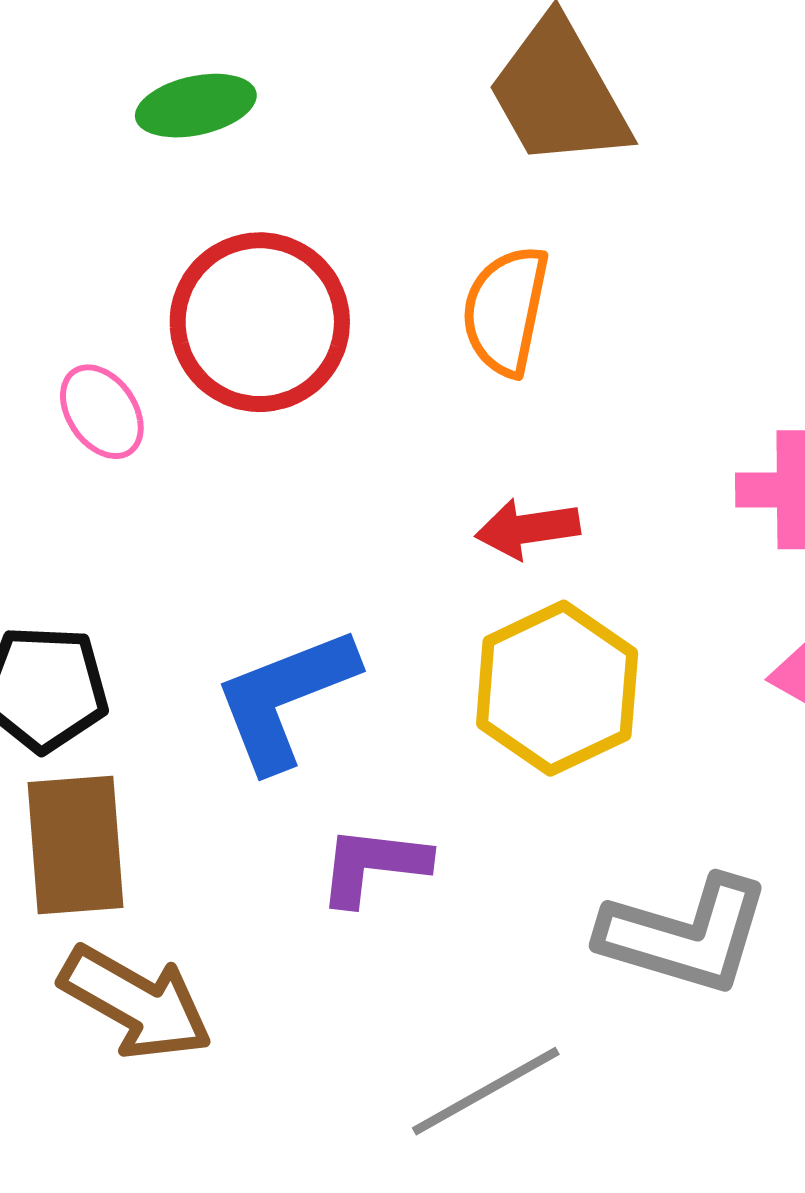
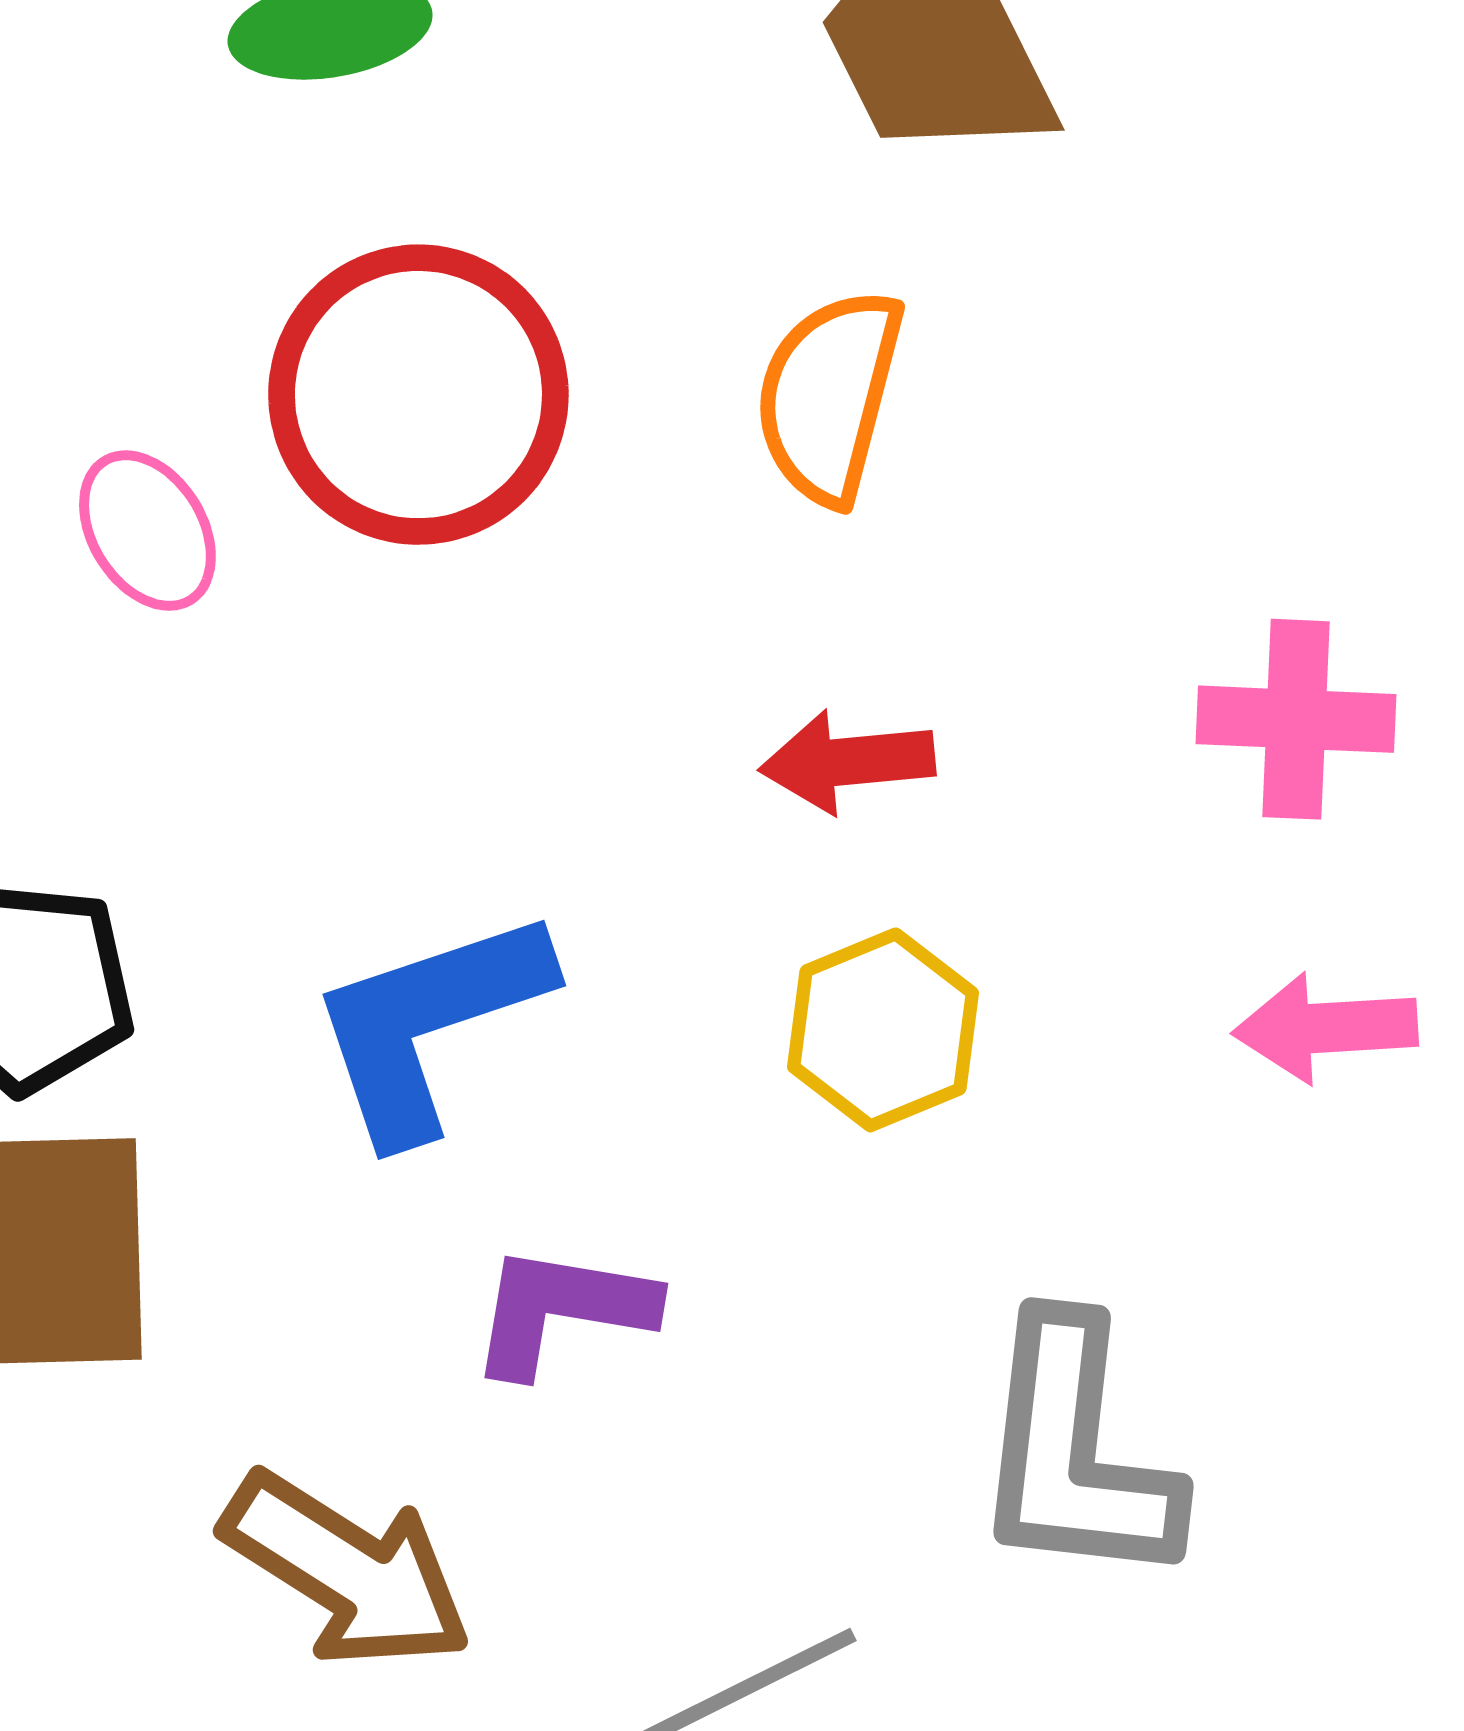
yellow hexagon: (557, 688) -> (883, 1030), size x0.7
gray L-shape: (685, 935) -> (1075, 1452), turned 77
brown arrow: (136, 1003) -> (347, 1570), moved

